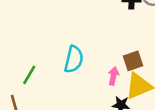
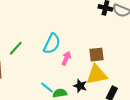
pink arrow: (113, 76) -> (66, 58), moved

